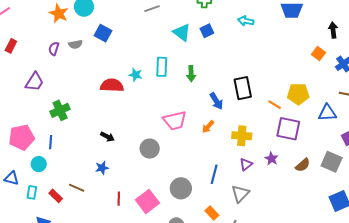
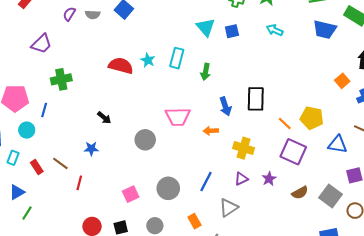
orange arrow: (208, 127) -> (211, 131), turned 32
red line: (119, 199) -> (79, 183), moved
pink square: (147, 201) -> (131, 194), size x0.7

